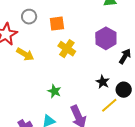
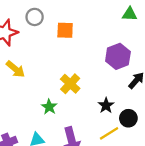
yellow cross: (67, 49) -> (70, 84), moved
yellow arrow: (25, 54) -> (15, 69), moved

